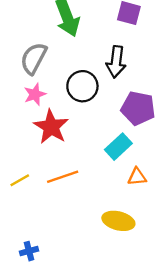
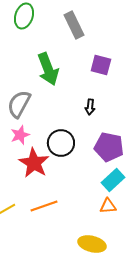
black arrow: (116, 62) -> (90, 107), size x0.6
black circle: (82, 86) -> (61, 143), moved
cyan rectangle: (118, 147) -> (113, 180), moved

